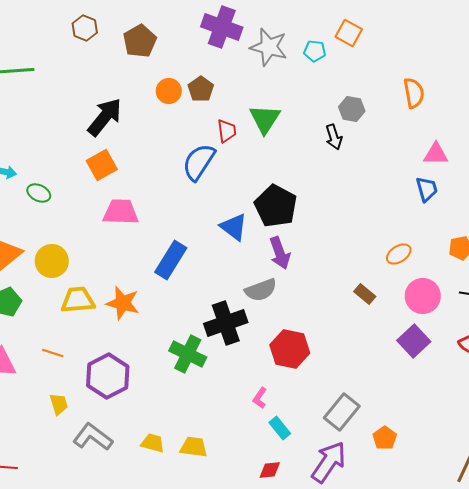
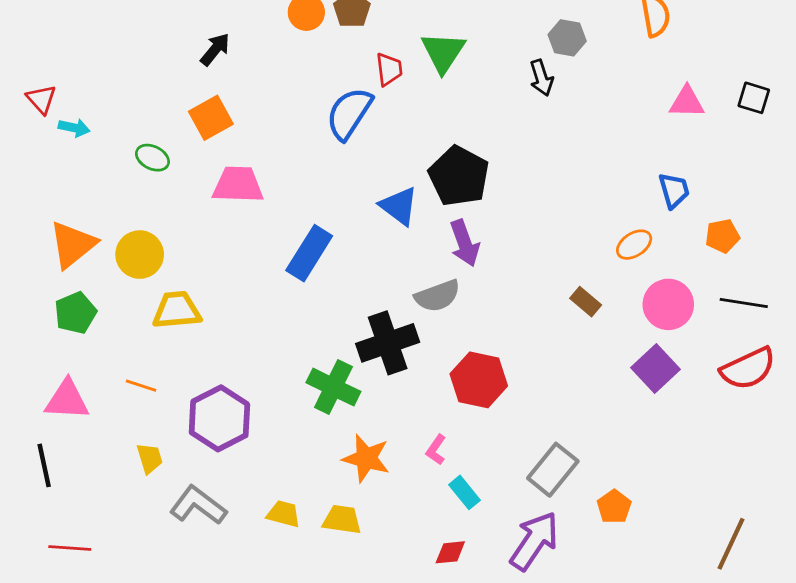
black arrow: (105, 117) -> (215, 49), size x0.6
blue trapezoid: (427, 189) -> (674, 190), moved
green ellipse: (39, 193) -> (152, 158), moved
orange star: (123, 303) -> (366, 458), moved

